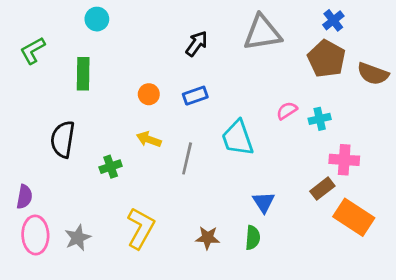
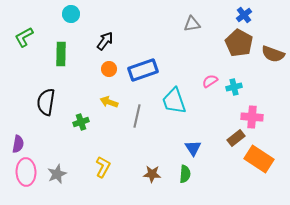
gray triangle: (262, 33) -> (192, 24), size x0.6
black arrow: (197, 44) -> (105, 41), moved
blue rectangle: (195, 96) -> (143, 70), size x1.6
yellow L-shape: (141, 228) -> (103, 167), size x0.7

